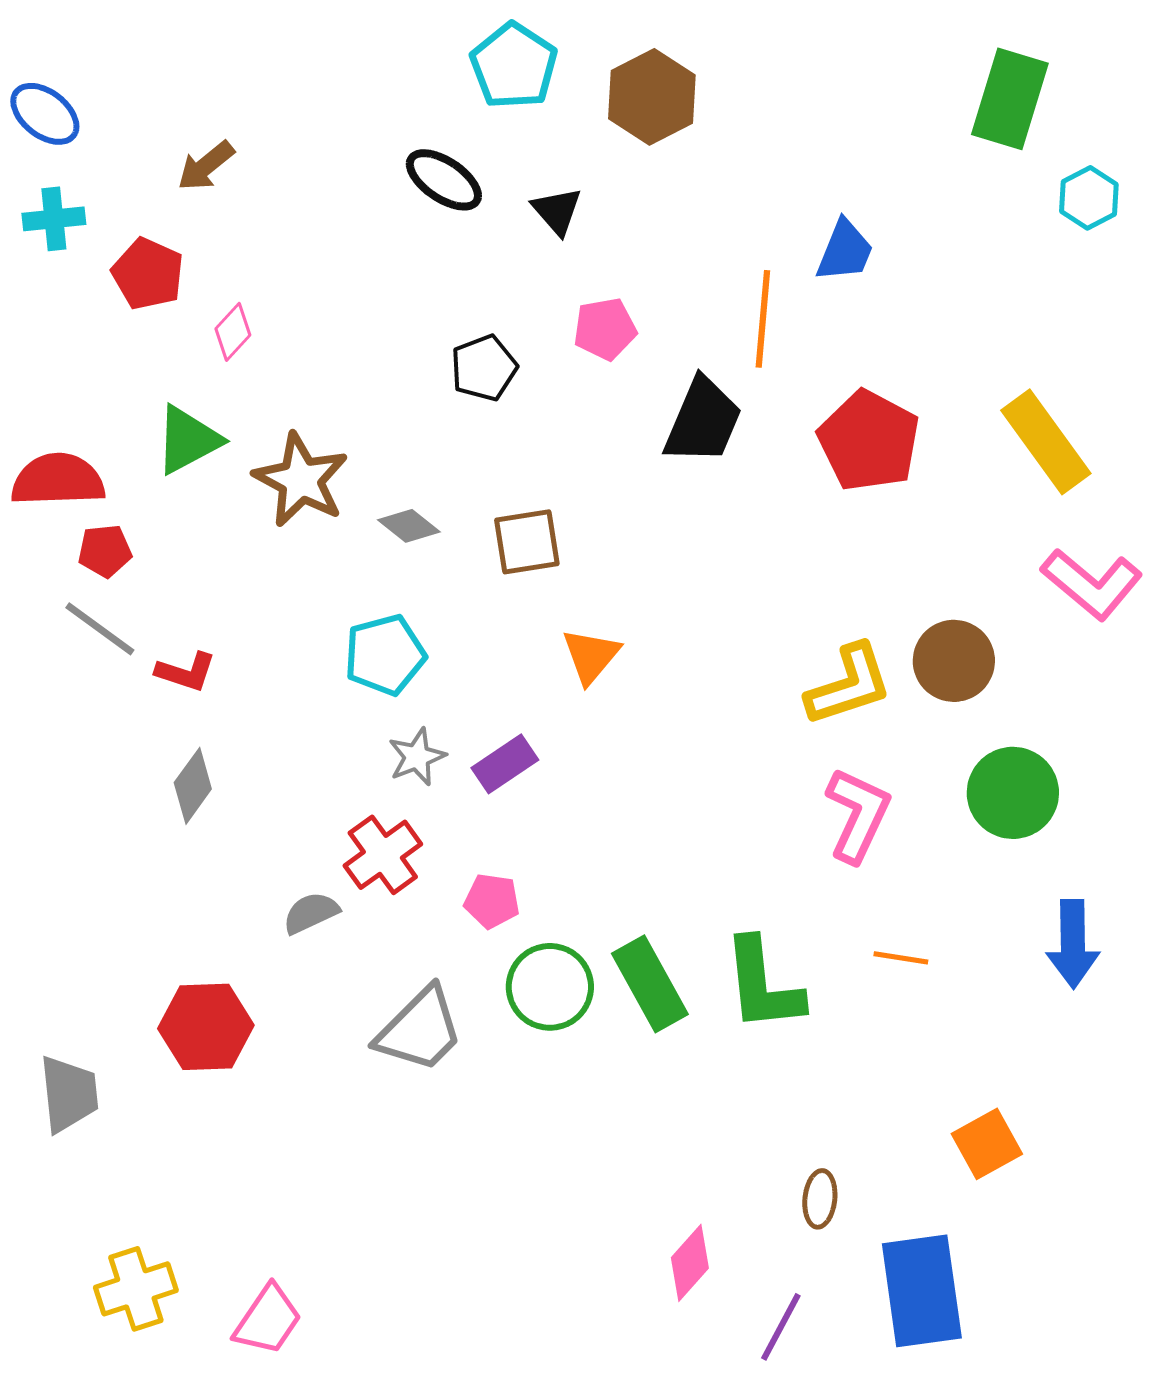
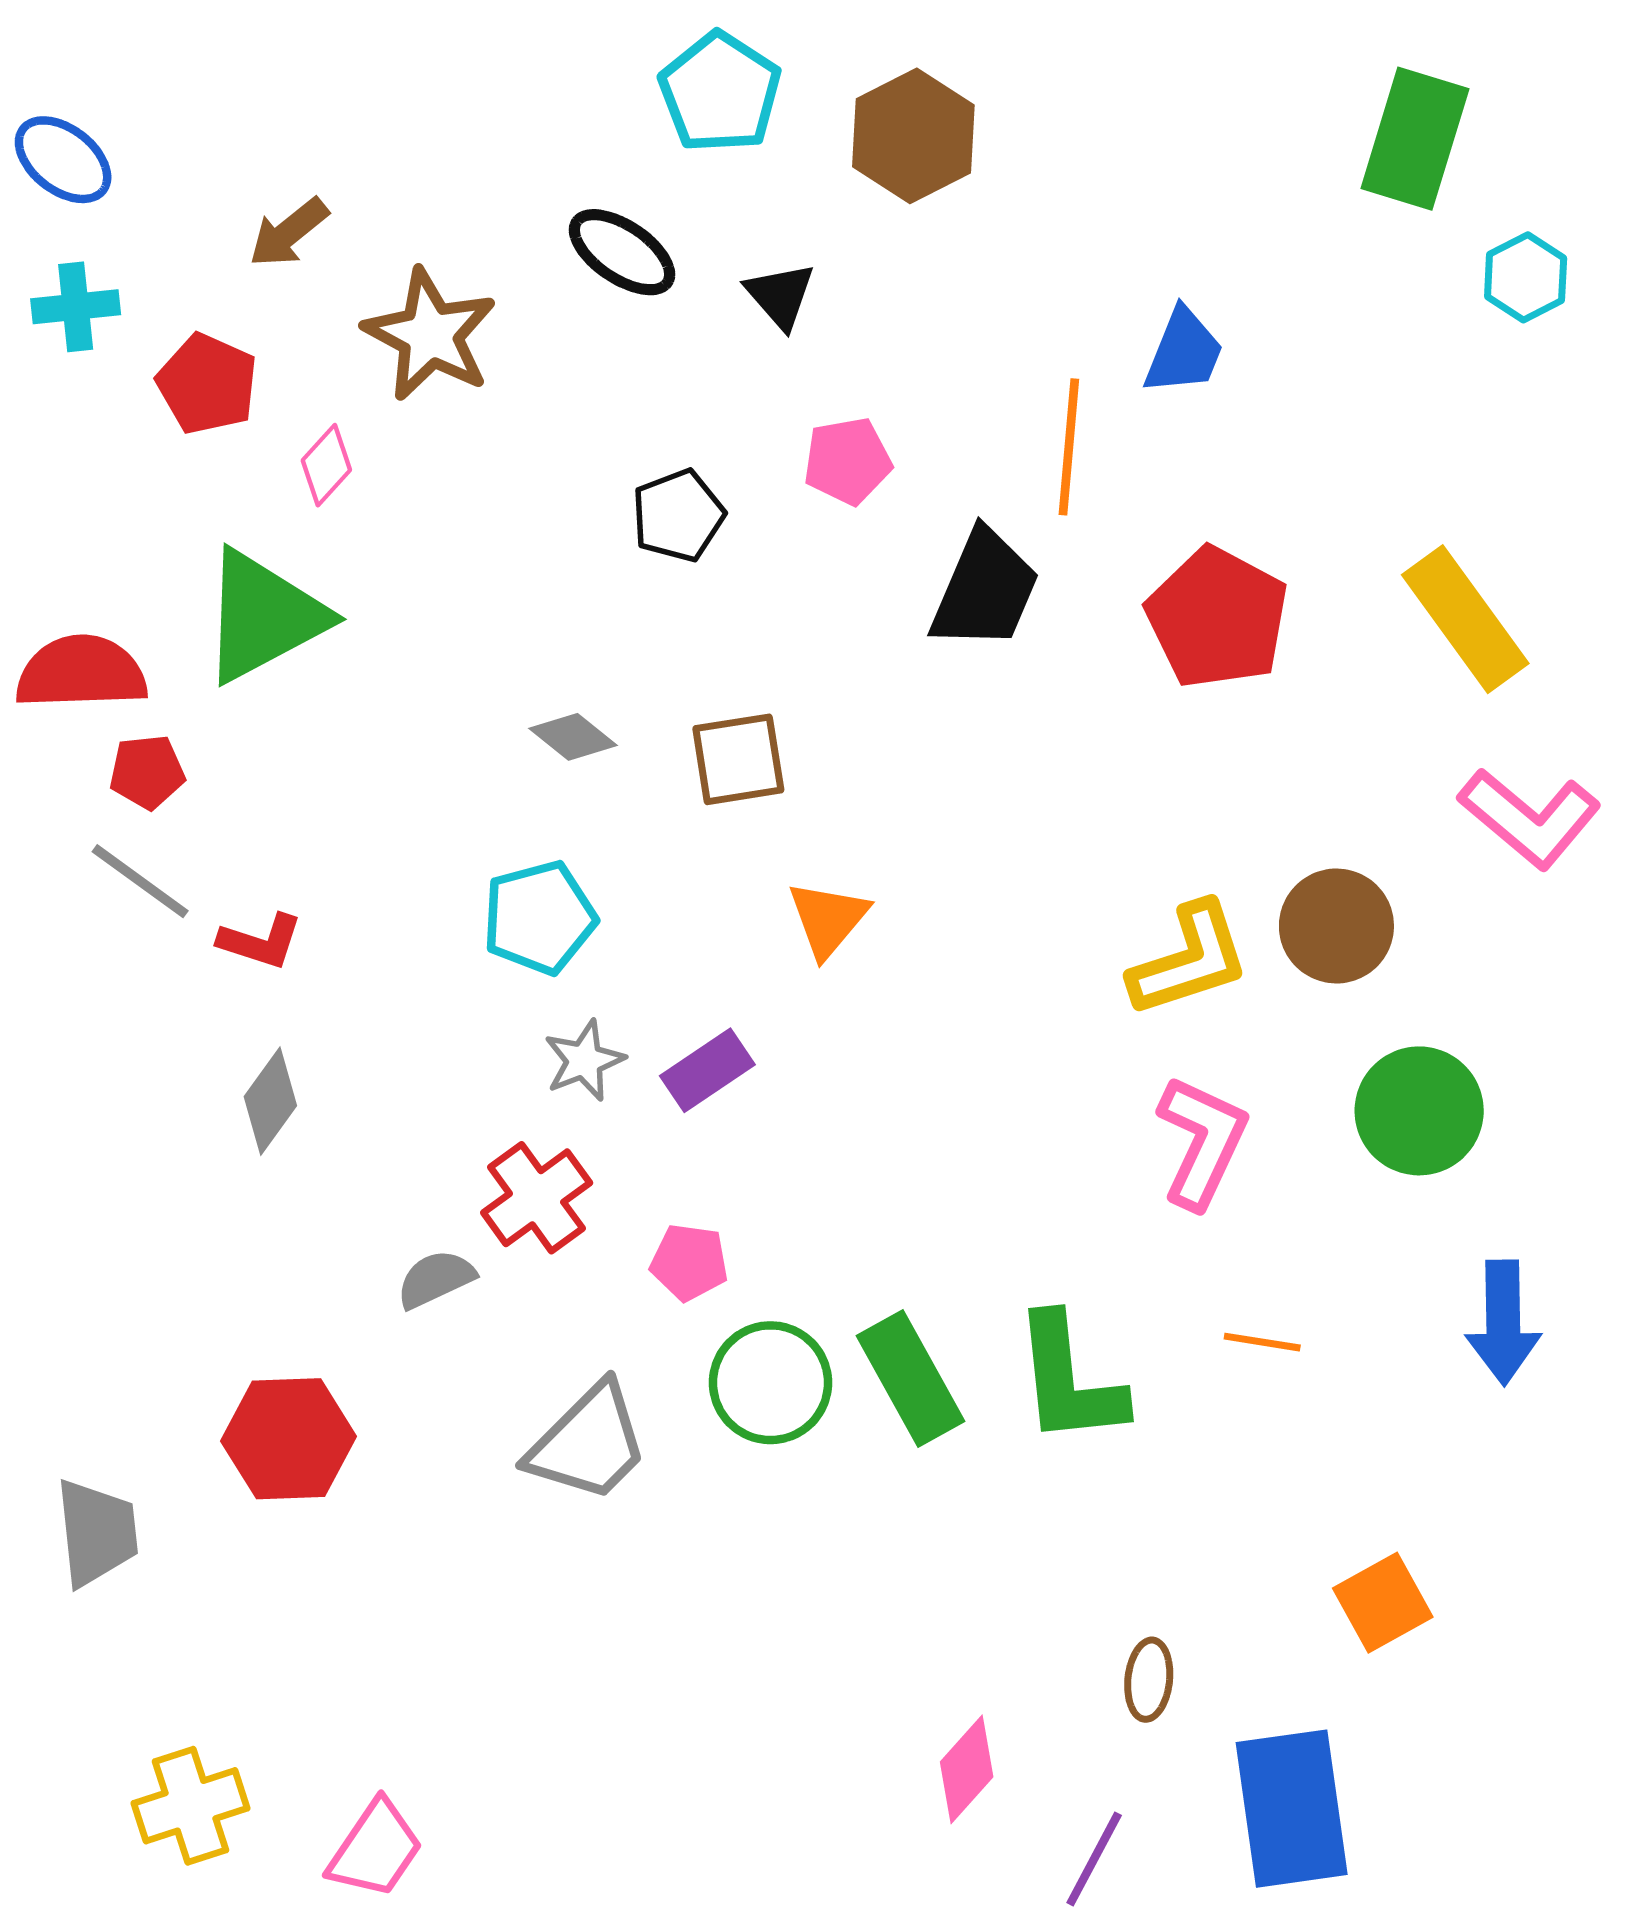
green triangle: (188, 440) -> (263, 616), size x1.4
brown star: (301, 480) -> (430, 335), moved

